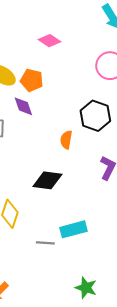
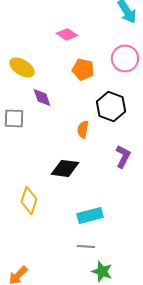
orange pentagon: (32, 80) -> (83, 69), moved
gray line: (45, 243) -> (86, 246), moved

